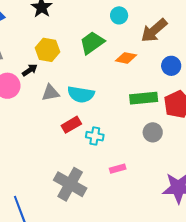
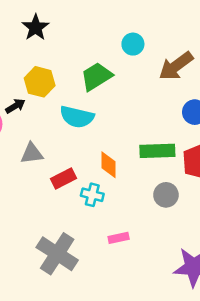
orange diamond: (126, 58) -> (109, 165), moved, turned 75
gray triangle: (50, 93) -> (32, 153), moved
cyan semicircle: (81, 94) -> (77, 117), moved

